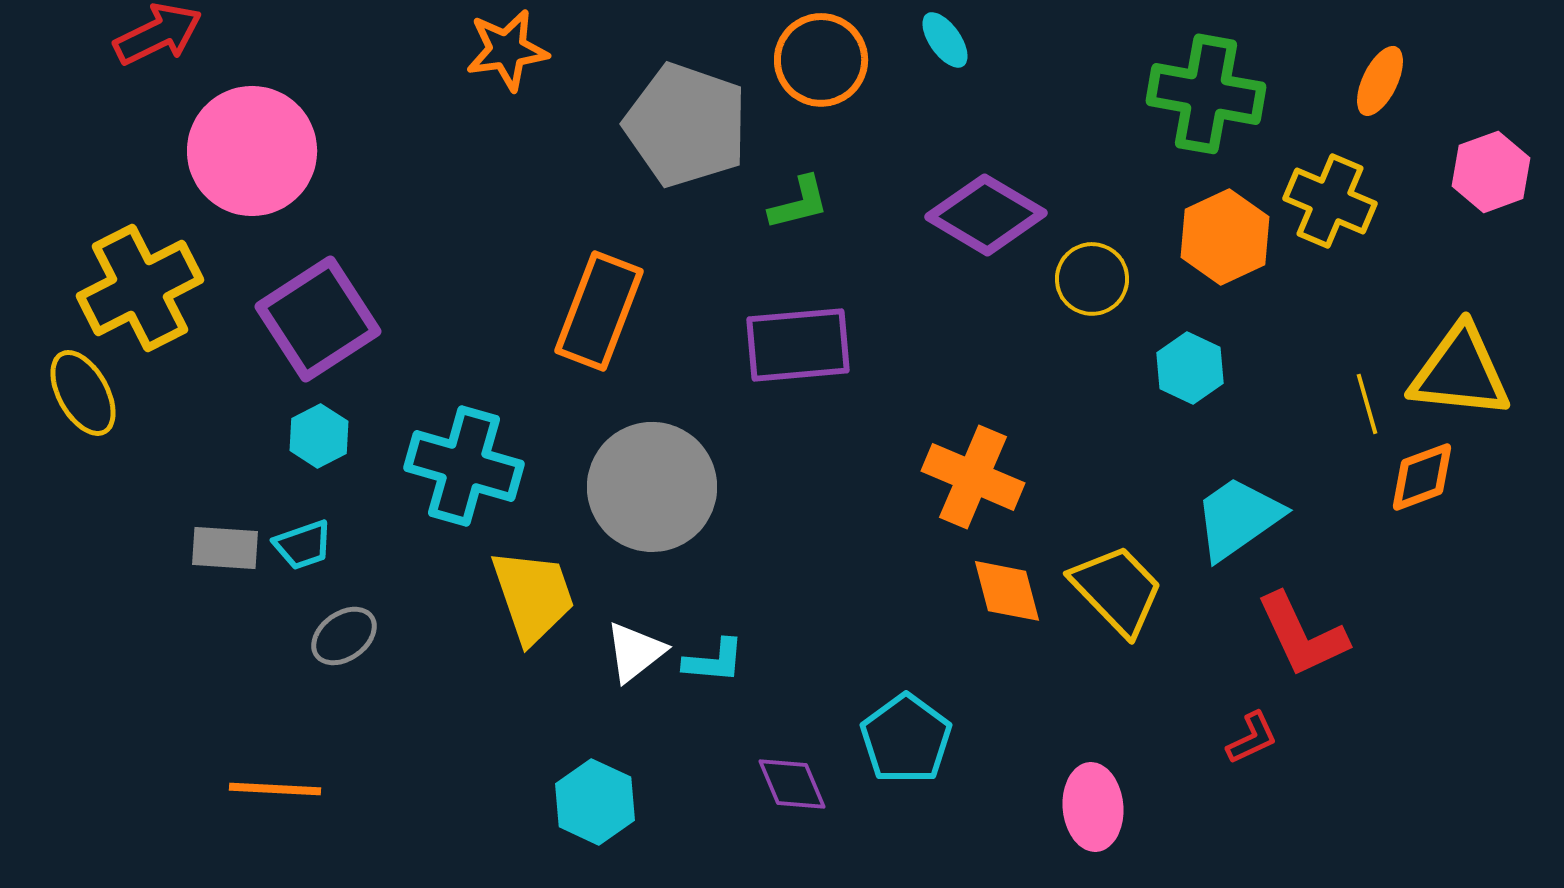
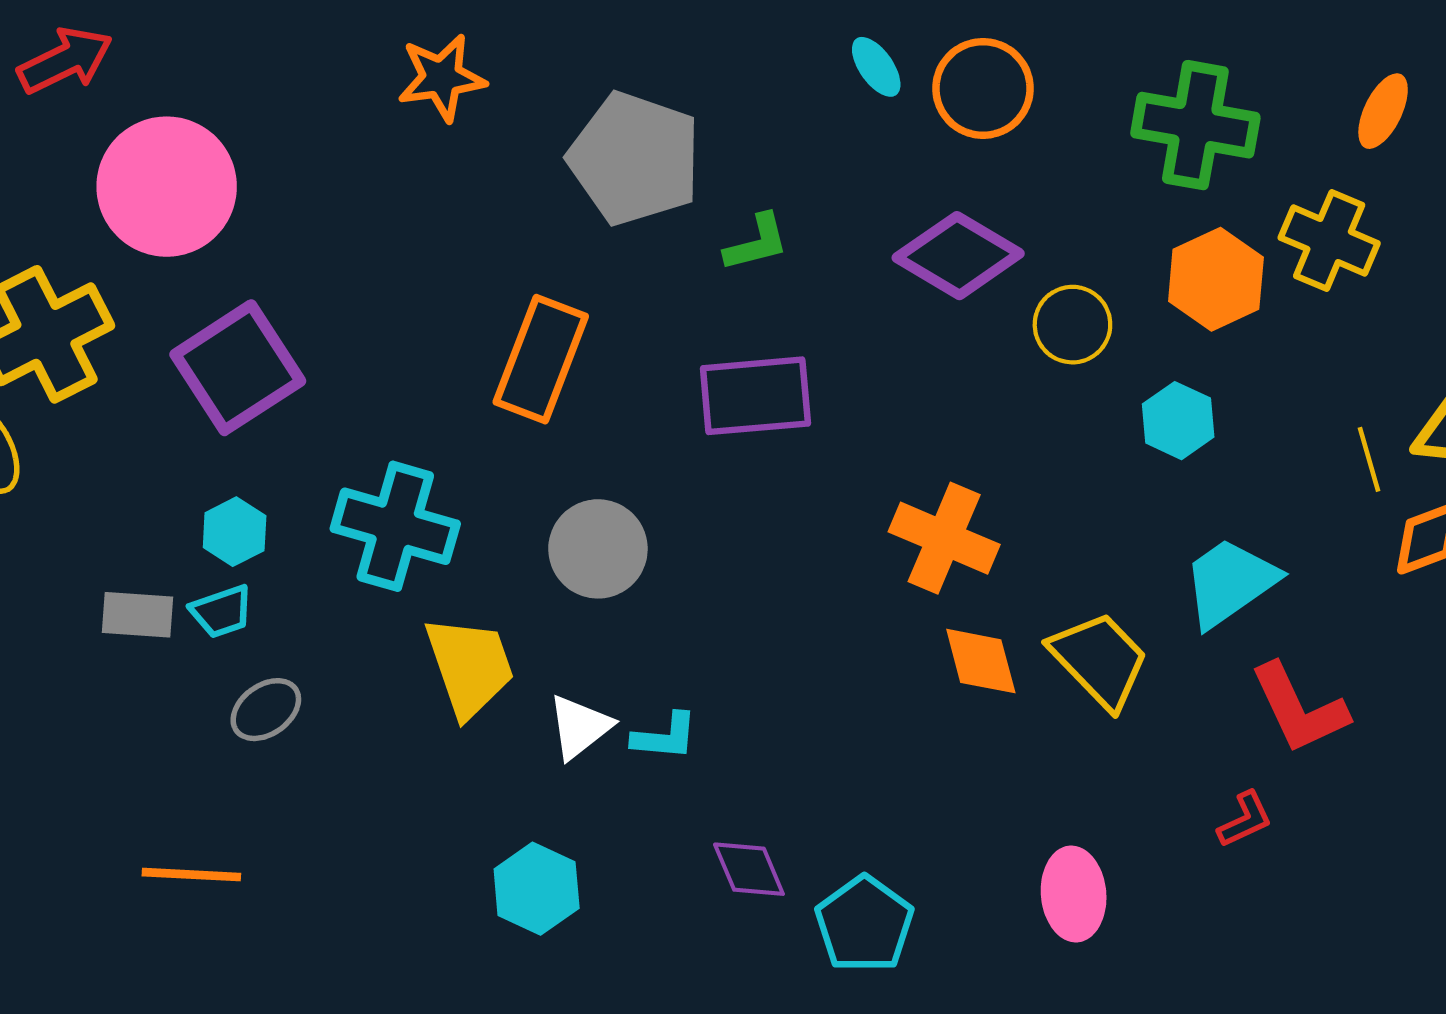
cyan ellipse: (945, 40) -> (876, 67), moved
orange circle: (821, 60) -> (983, 88), moved
cyan hexagon: (319, 436) -> (235, 532), moved
gray circle: (652, 487) -> (598, 549), size x0.7
cyan pentagon: (906, 739) -> (864, 924), moved

